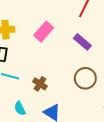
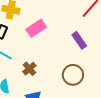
pink rectangle: (44, 32) -> (36, 28), moved

